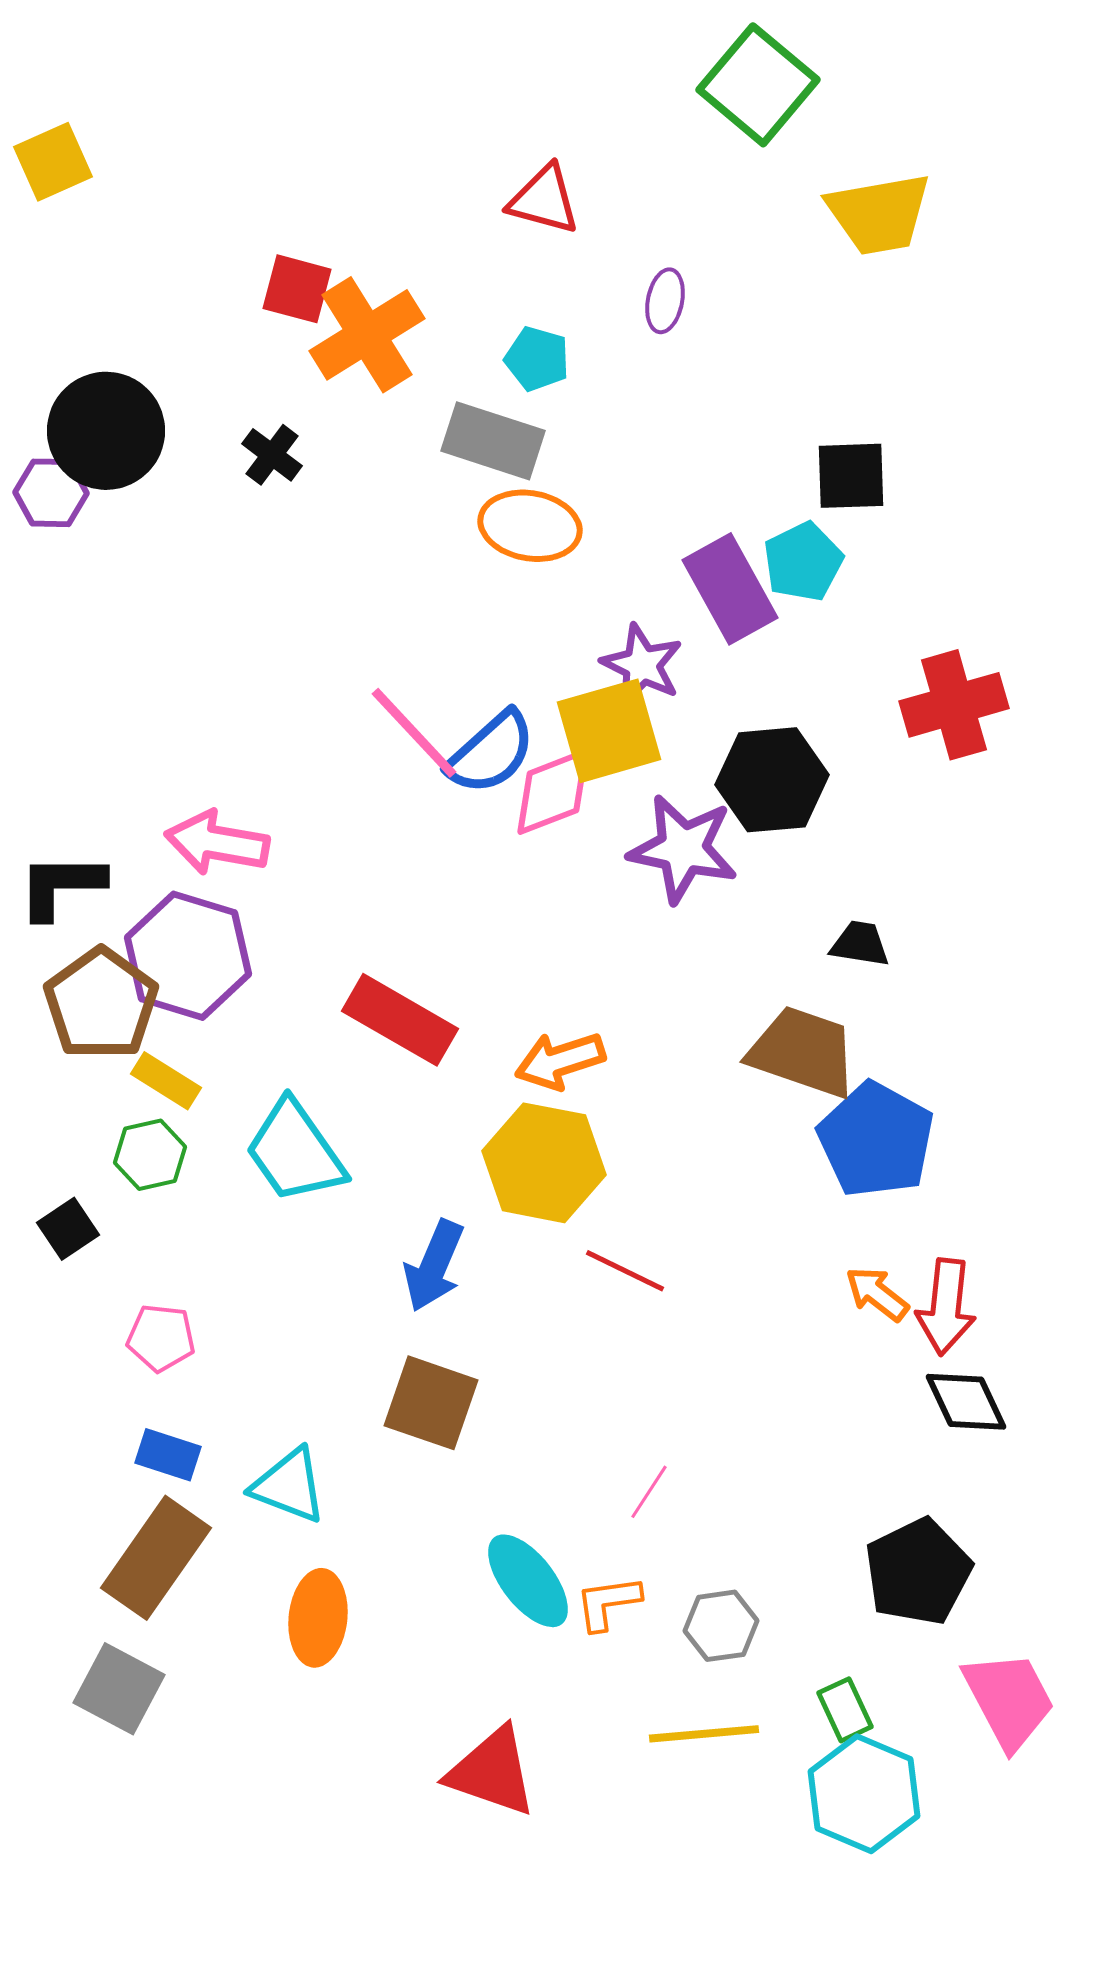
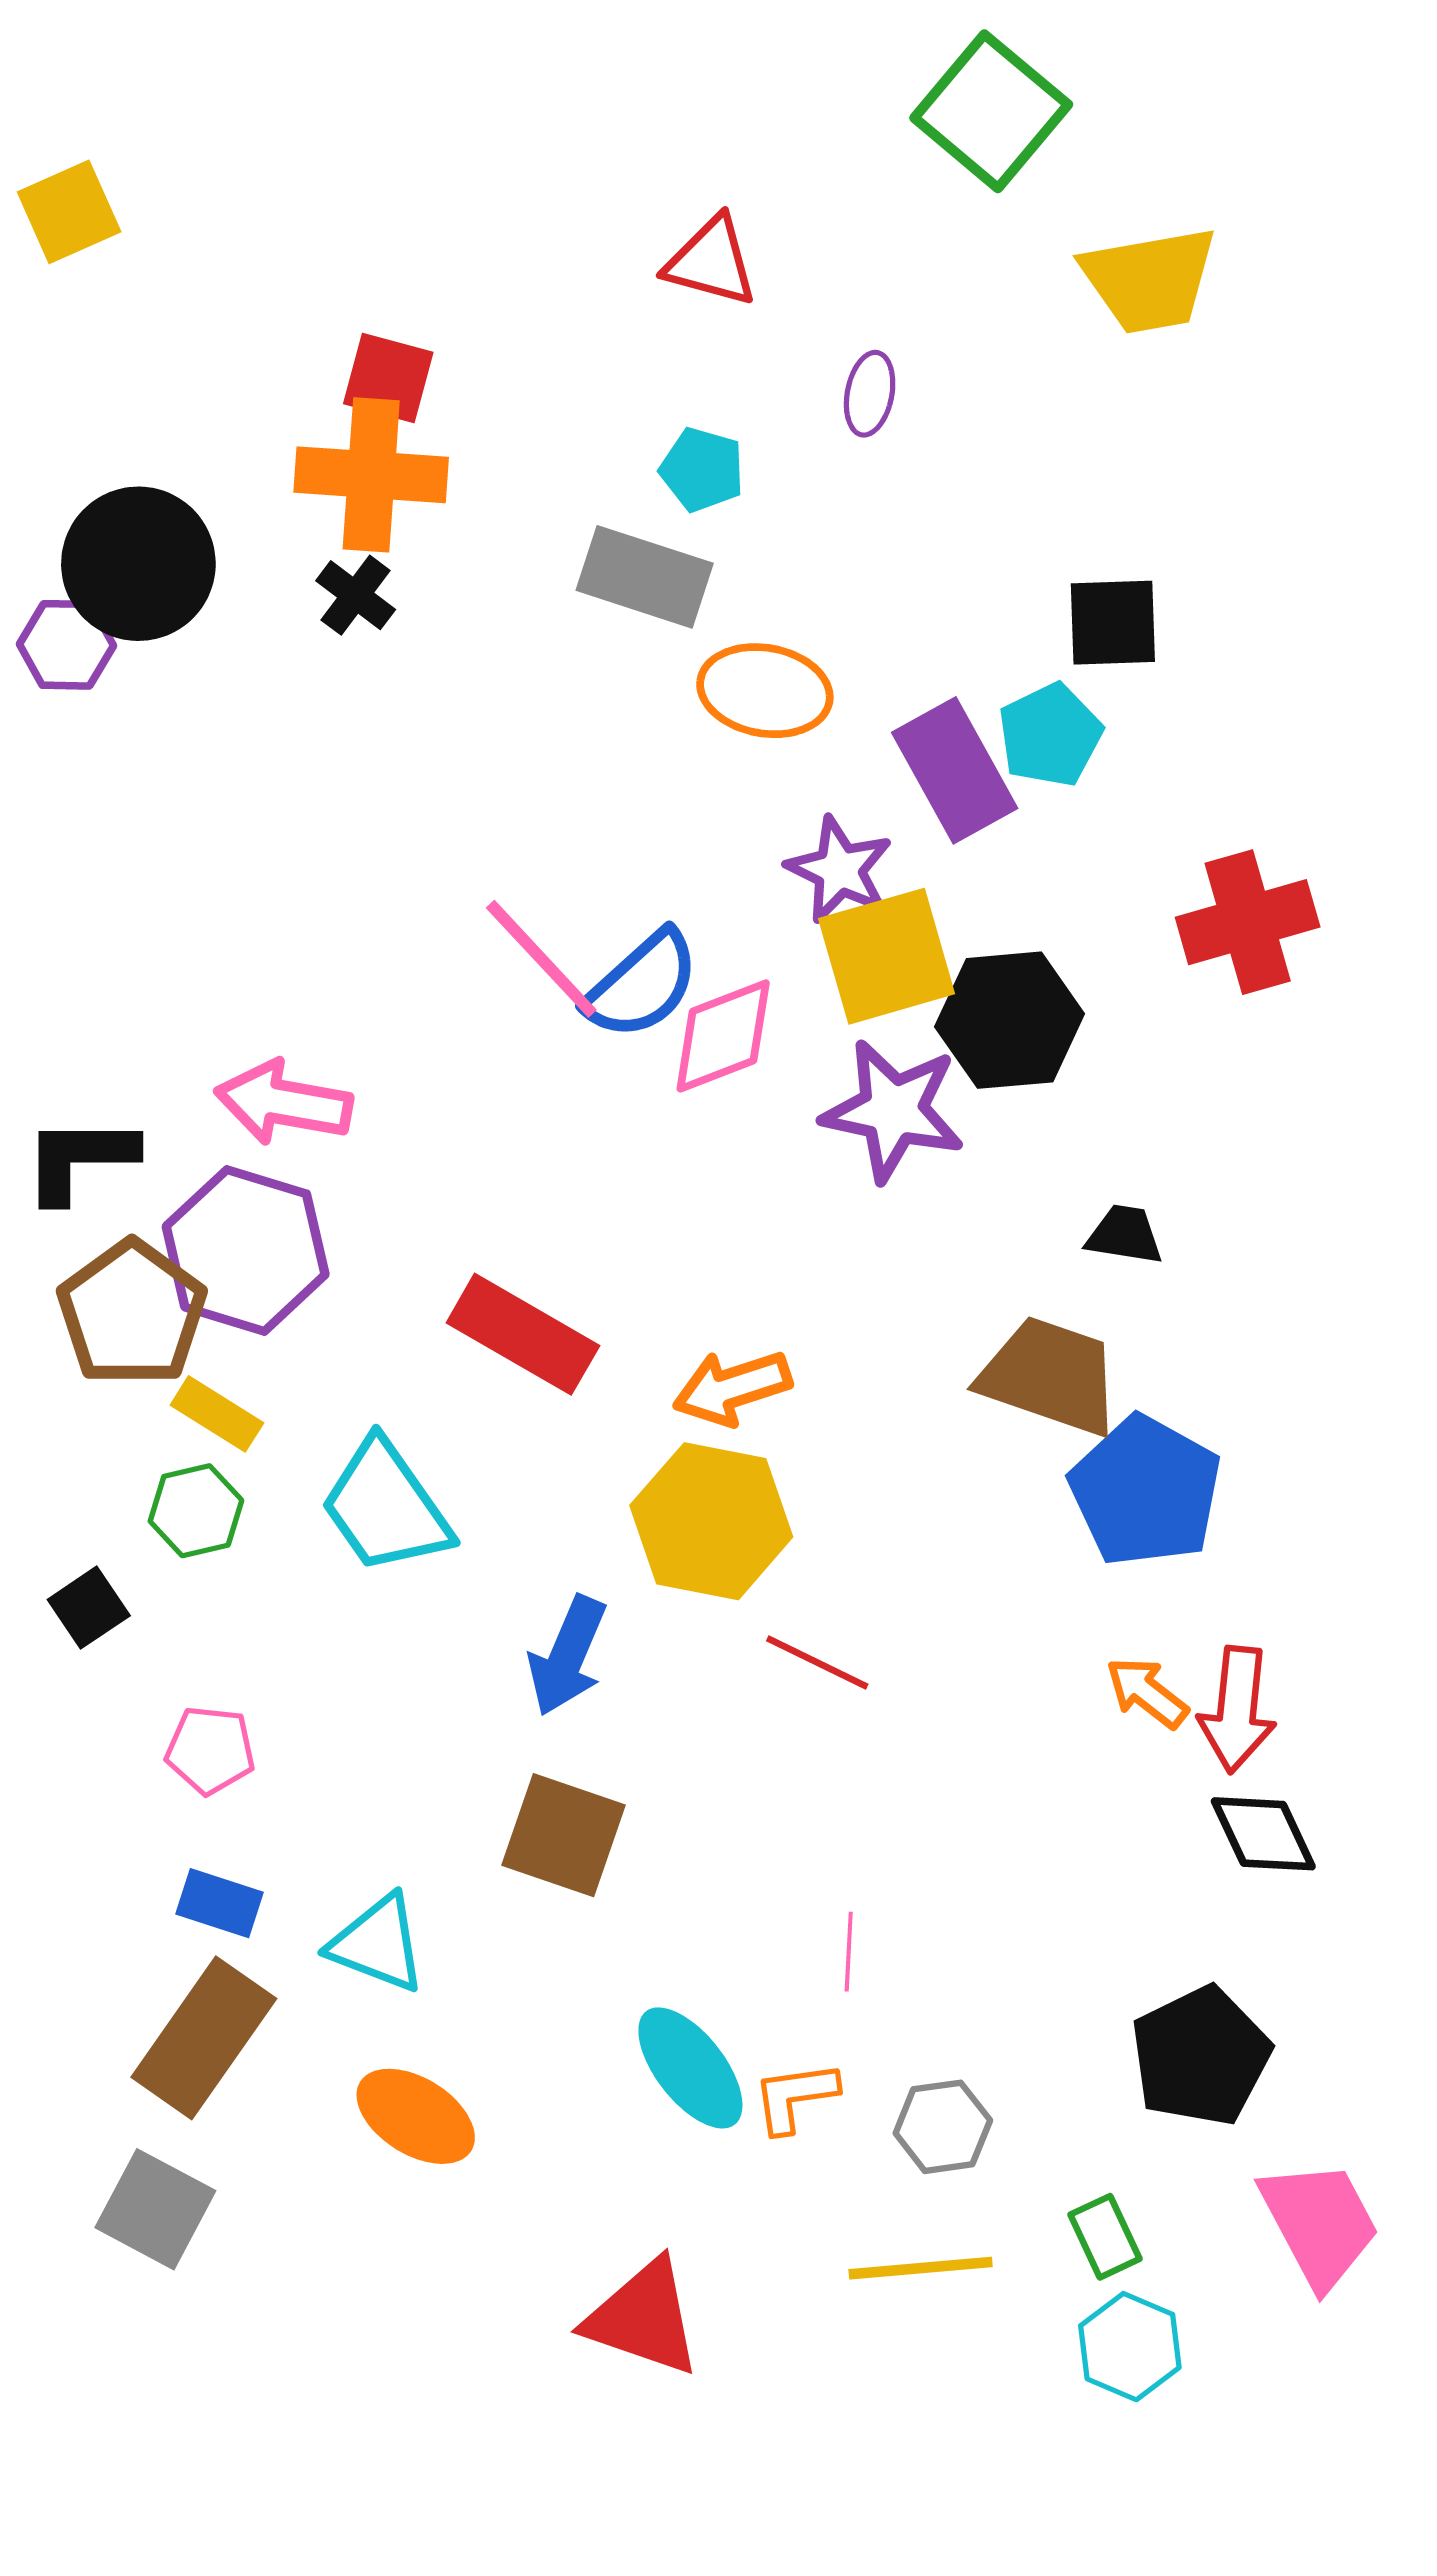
orange cross: (367, 335) -> (371, 475), moved, turned 36
orange ellipse: (530, 526) -> (765, 691), moved
yellow square: (609, 731) -> (887, 956), moved
pink line: (649, 1492) -> (849, 1952), turned -30
orange ellipse: (318, 1618) -> (416, 2116), turned -64
cyan hexagon: (864, 1794) -> (1130, 2347), size x0.7

